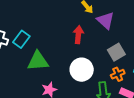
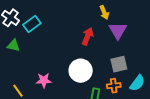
green triangle: (38, 61) -> (13, 46), moved, size x0.6

